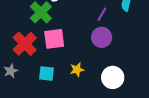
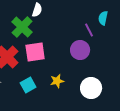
purple line: (102, 14) -> (89, 30), moved, turned -56
cyan square: (46, 73) -> (28, 85), turned -35

